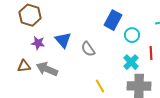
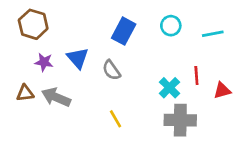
blue rectangle: (113, 20) -> (124, 31), moved
cyan circle: (132, 35) -> (171, 26), moved
yellow line: (100, 86) -> (115, 119), moved

